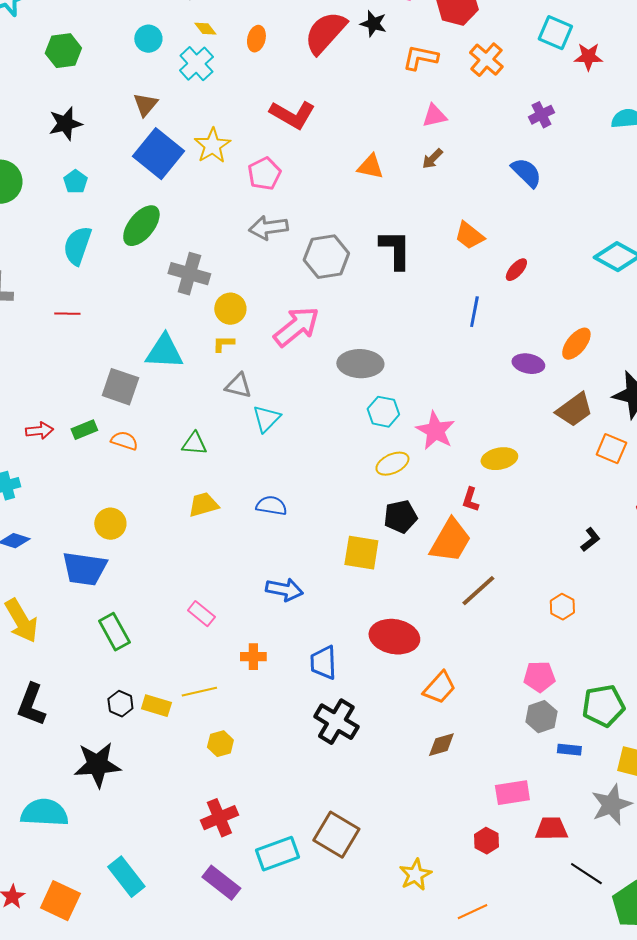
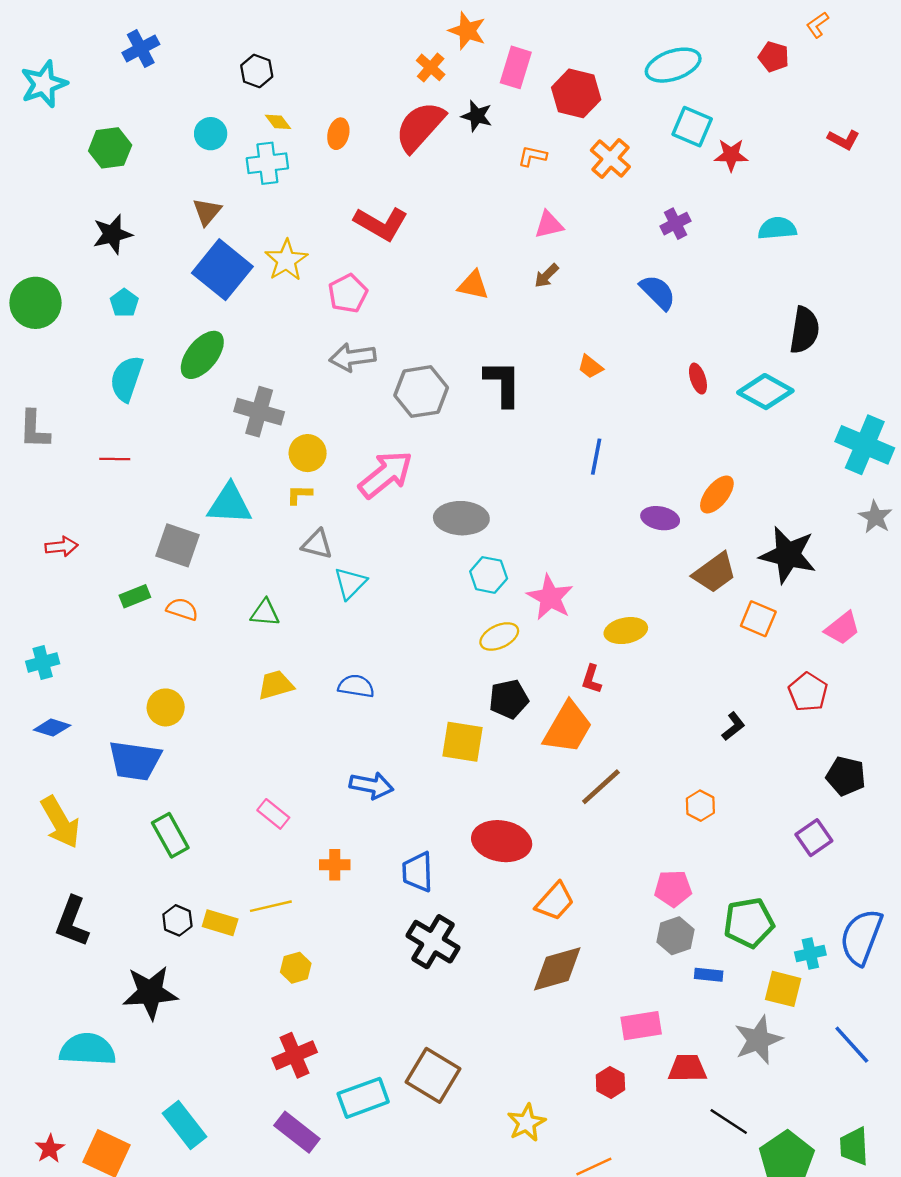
orange L-shape: (420, 58) -> (532, 156), size x0.7
cyan cross: (196, 64) -> (267, 163), turned 36
orange trapezoid: (469, 236) -> (590, 367), size x0.7
red ellipse: (516, 270) -> (698, 379), moved, turned -60
red arrow: (39, 431) -> (62, 547), moved
brown diamond: (441, 745) -> (557, 969), size x1.6

